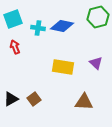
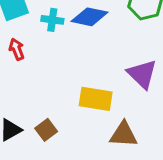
purple triangle: (96, 63) -> (142, 74), size x1.5
yellow rectangle: (63, 67) -> (96, 99), moved

